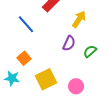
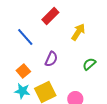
purple semicircle: (69, 43) -> (51, 59), moved
cyan star: (12, 78) -> (22, 91), moved

